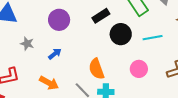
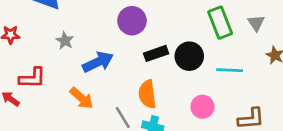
black rectangle: (101, 16) -> (156, 53), moved
purple circle: (59, 20) -> (132, 21), moved
blue arrow: (55, 54) -> (98, 62), size x1.6

